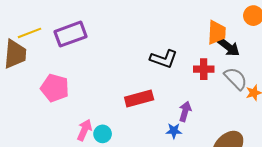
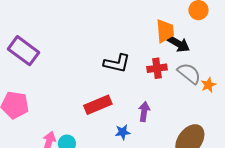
purple rectangle: (71, 34) -> (23, 51), turned 64
blue star: (174, 131) -> (123, 132), moved

